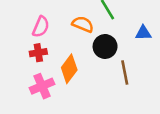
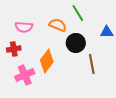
pink semicircle: (41, 27) -> (24, 27), turned 72
red cross: (38, 53) -> (14, 49), moved

